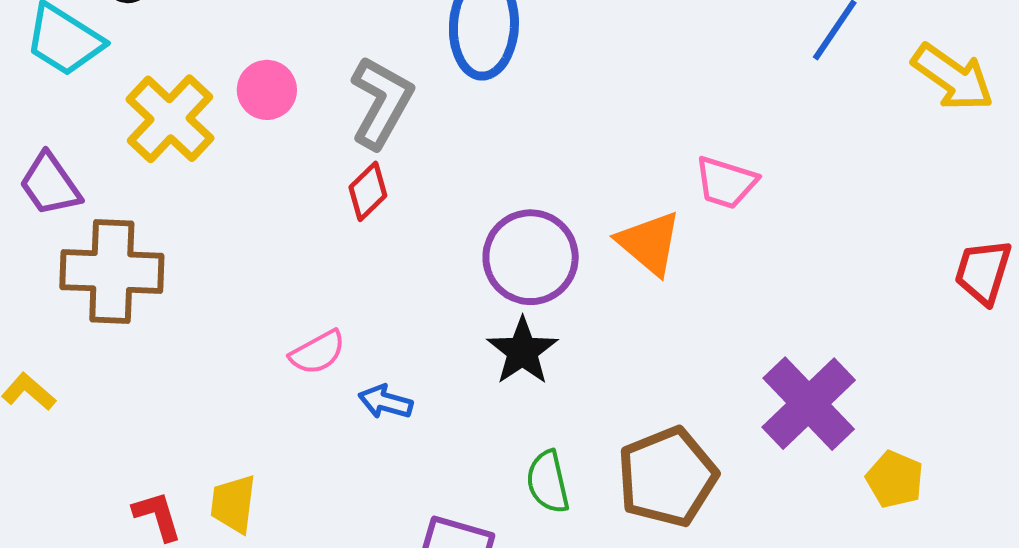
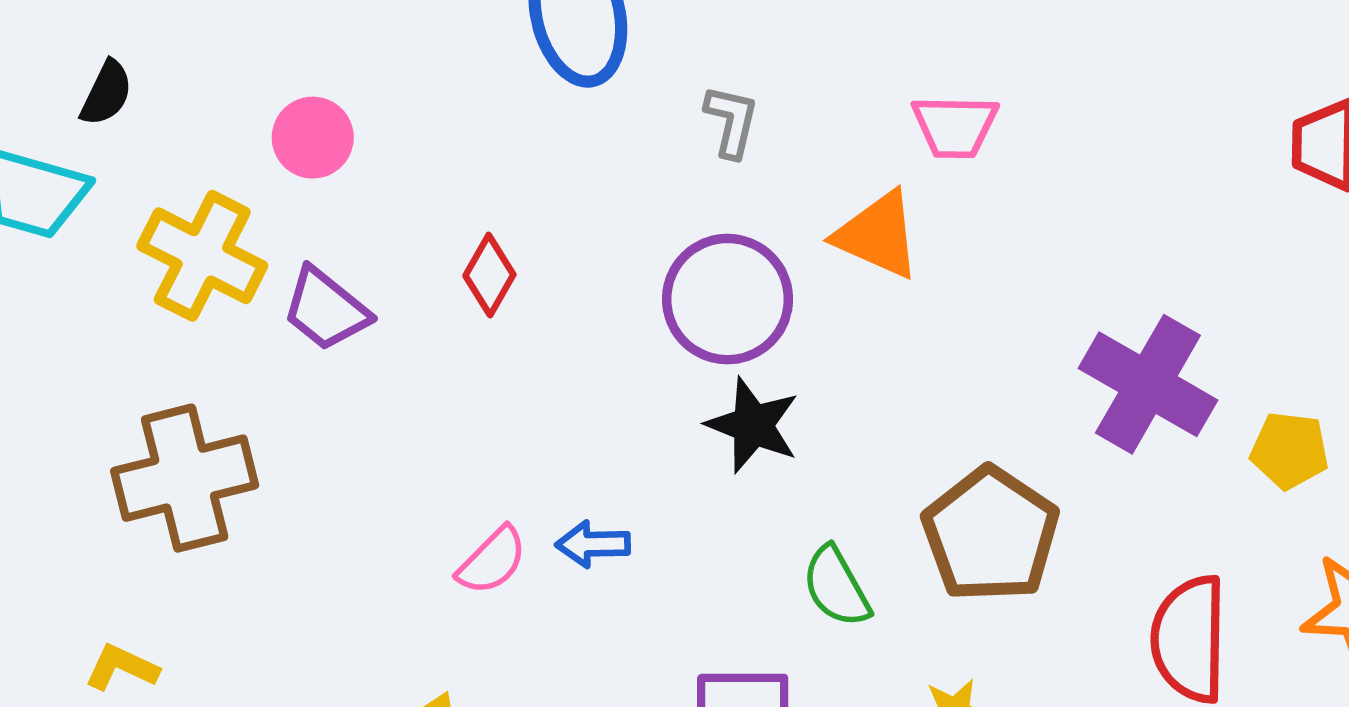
pink circle: (267, 90) -> (313, 138), moved
gray L-shape: (381, 102) -> (731, 121), moved, size x0.6
purple trapezoid: (50, 184) -> (326, 309), moved
pink semicircle: (318, 352) -> (492, 561), moved

